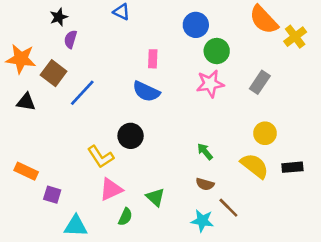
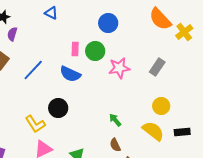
green circle: (217, 51) -> (95, 51), moved
blue line: (82, 93) -> (33, 70), moved
brown semicircle: (205, 184) -> (115, 145), turned 48

